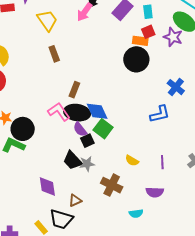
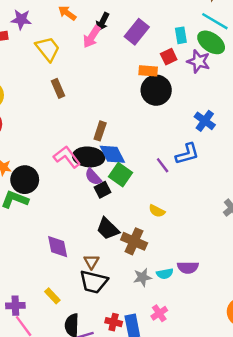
cyan rectangle: (148, 12) -> (181, 35), moved
orange rectangle: (140, 41) -> (148, 71), moved
brown rectangle: (74, 90) -> (100, 131), moved
black trapezoid: (73, 160) -> (108, 229), moved
purple line: (162, 162) -> (163, 165), moved, turned -32
gray star: (87, 164) -> (142, 277), moved
purple semicircle: (155, 192) -> (188, 267), moved
brown triangle: (75, 200) -> (91, 262), turned -32
black trapezoid: (61, 219) -> (94, 282), moved

